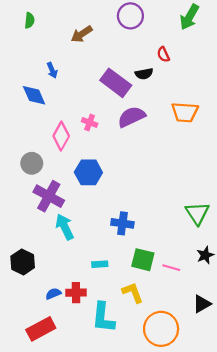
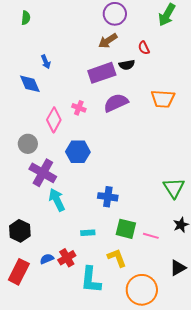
brown arrow: (82, 34) -> (108, 41), moved
purple rectangle: (116, 83) -> (102, 73), turned -56
red cross: (76, 293) -> (67, 258), turned -30
red rectangle: (41, 329) -> (19, 272), moved, turned -35

